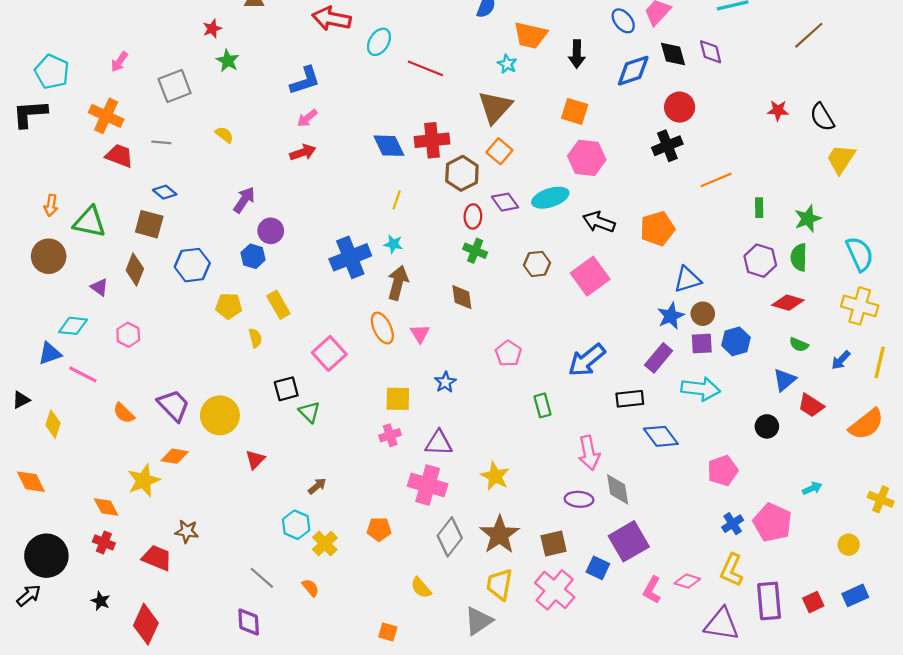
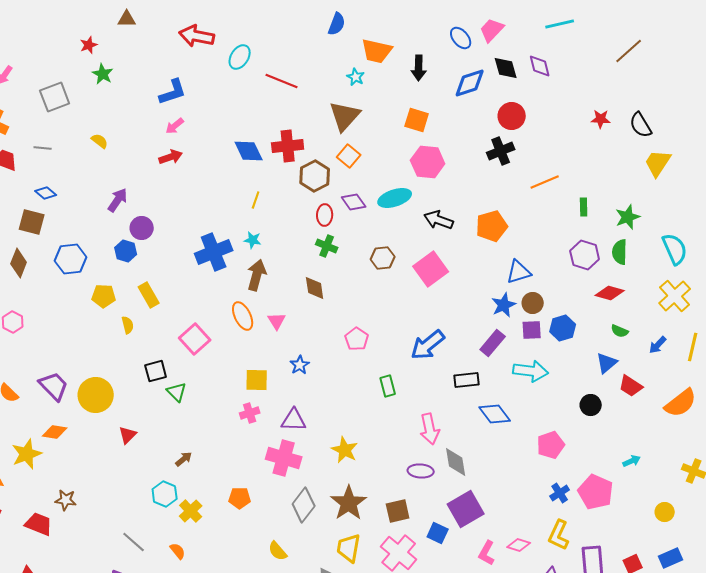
yellow cross: (860, 306) -> (675, 296), turned 32

